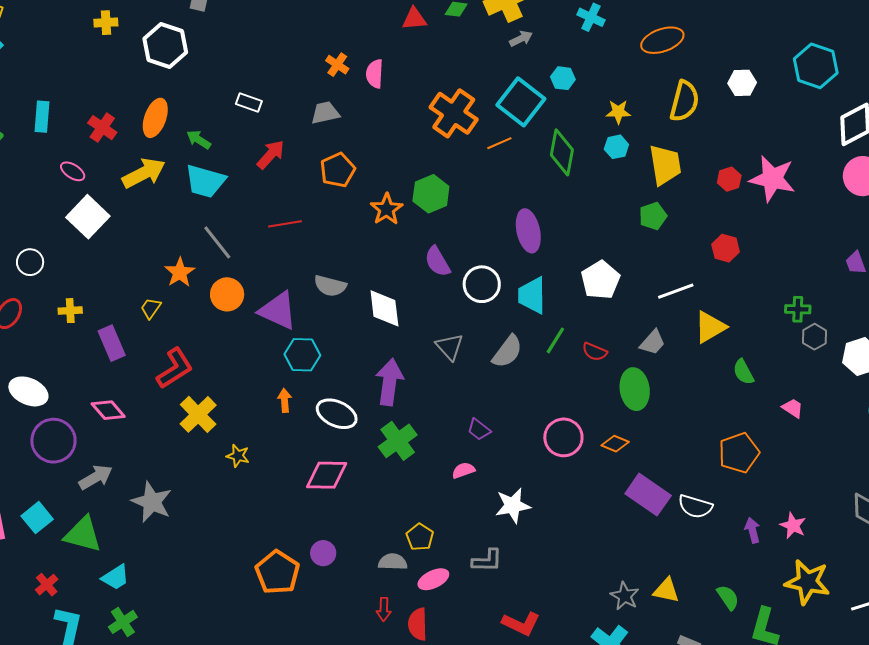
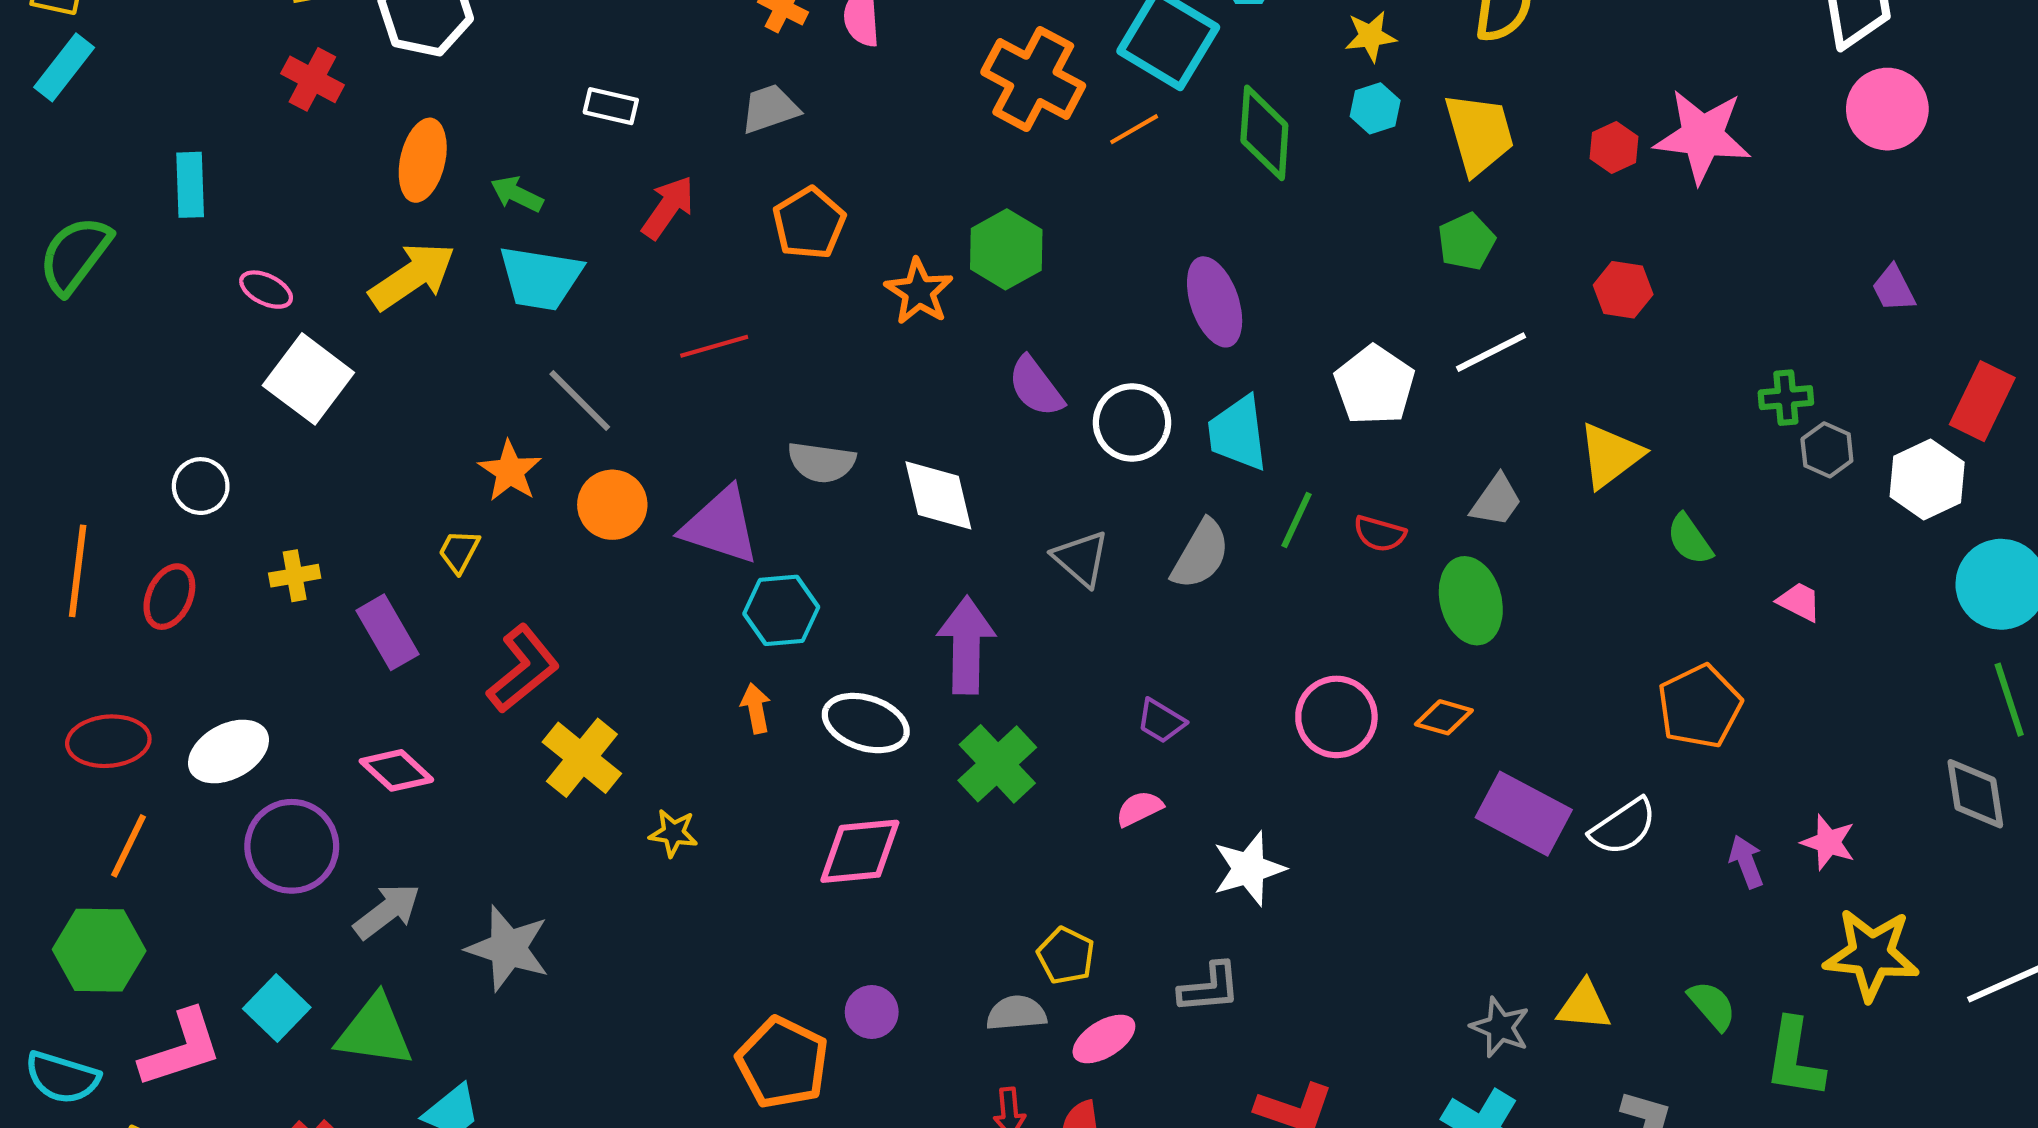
red cross: (102, 128) -> (312, 79), moved
white line: (676, 291) -> (1491, 352), moved
white ellipse: (28, 391) -> (229, 751), turned -45
white semicircle: (695, 506) -> (1623, 827), turned -44

